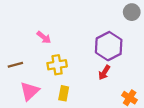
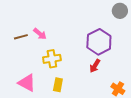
brown line: (15, 65) -> (21, 37), moved
pink triangle: (30, 91) -> (27, 83), turned -48

